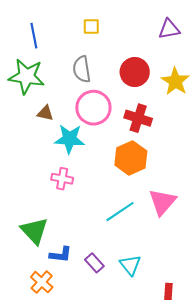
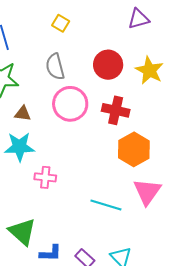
yellow square: (91, 27) -> (61, 23), turned 36
cyan star: (69, 139) -> (20, 147), moved
orange hexagon: (131, 158) -> (134, 149), moved
cyan line: (120, 212) -> (106, 205), turned 56

